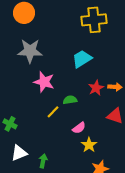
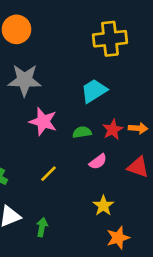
green semicircle: (70, 100) -> (82, 132), moved
yellow line: (53, 112) -> (49, 174), moved
pink semicircle: (79, 128) -> (98, 162), moved

